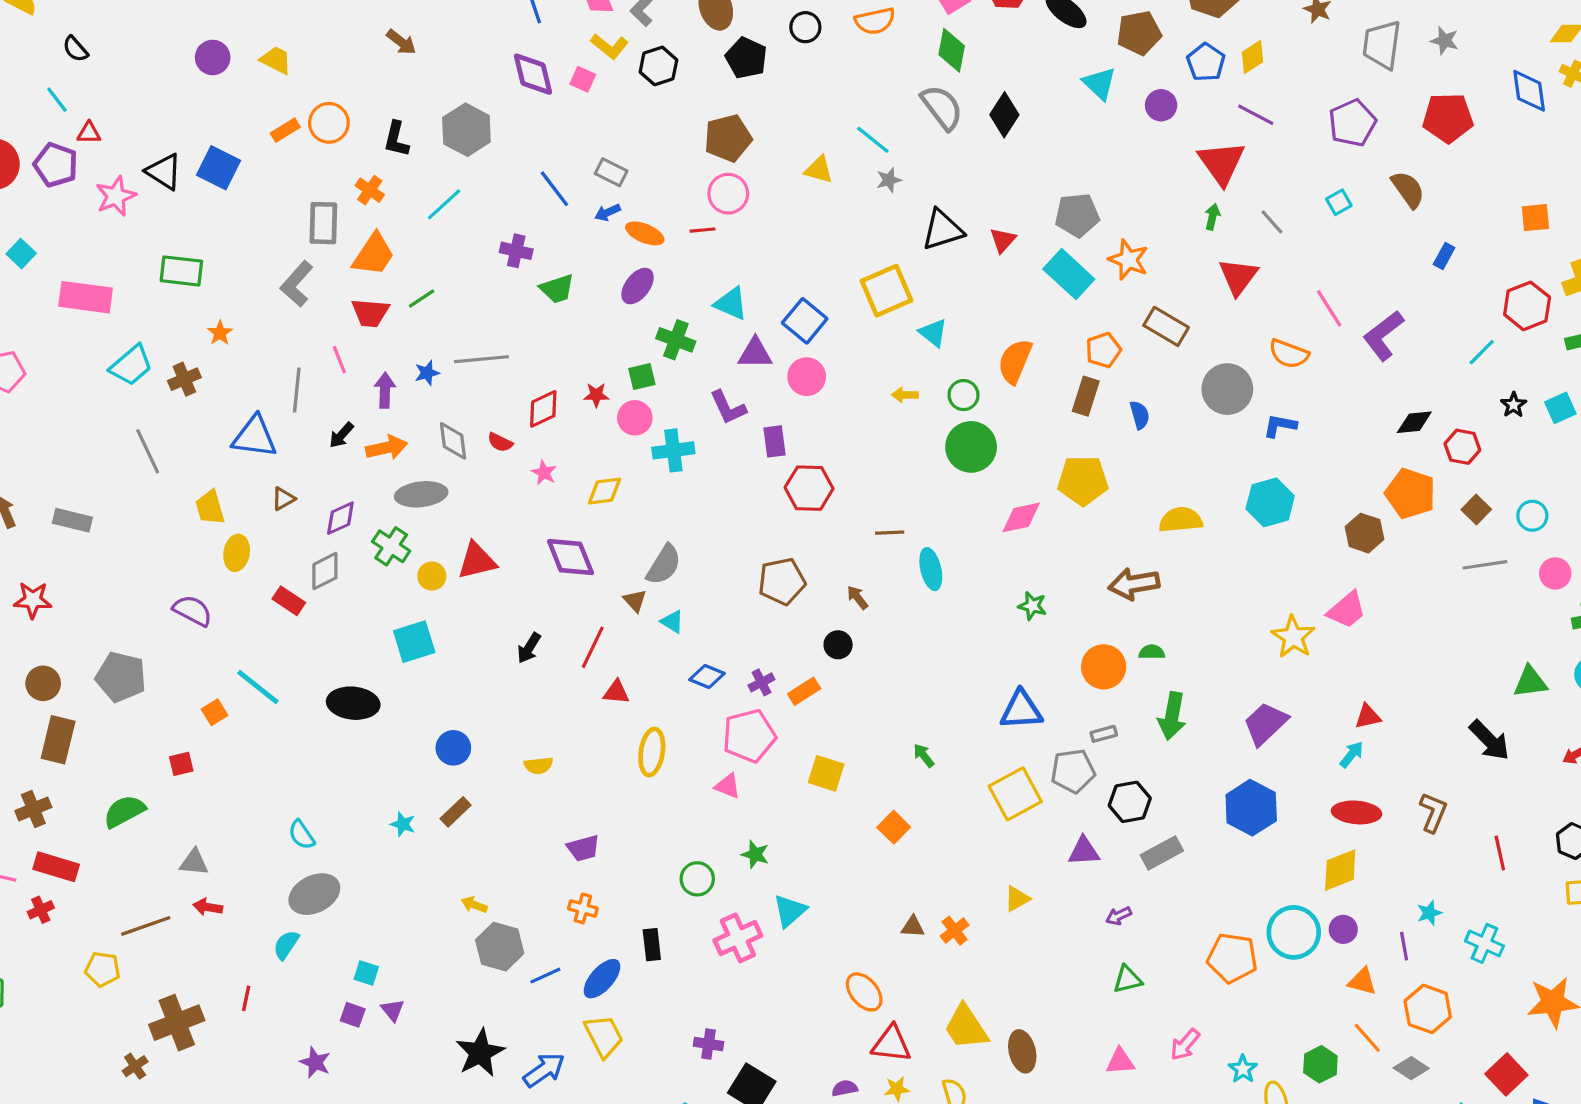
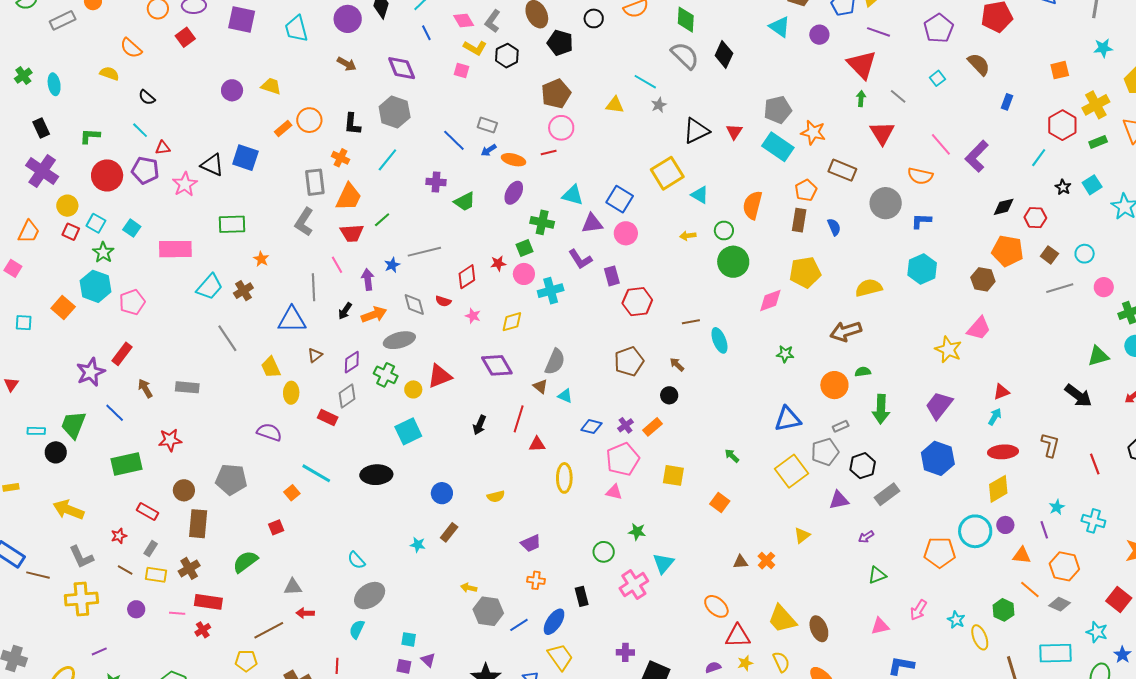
purple diamond: (533, 74) -> (402, 68), moved

